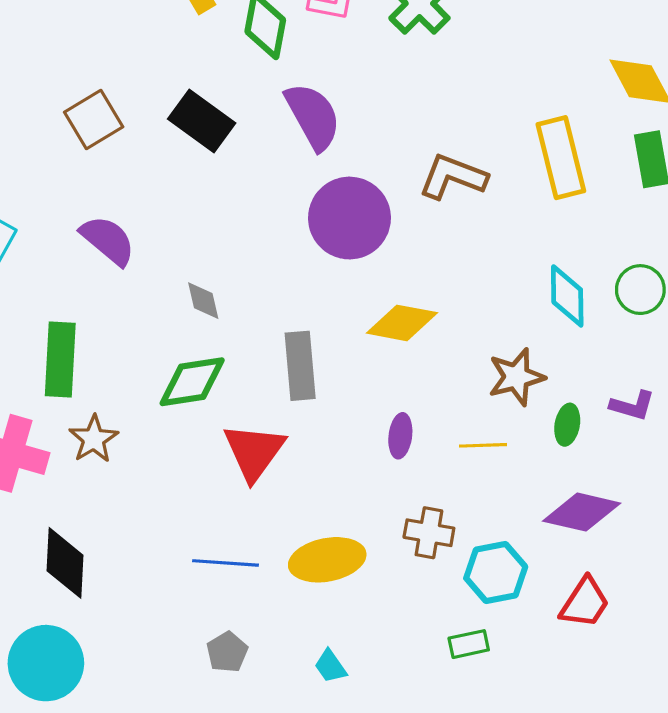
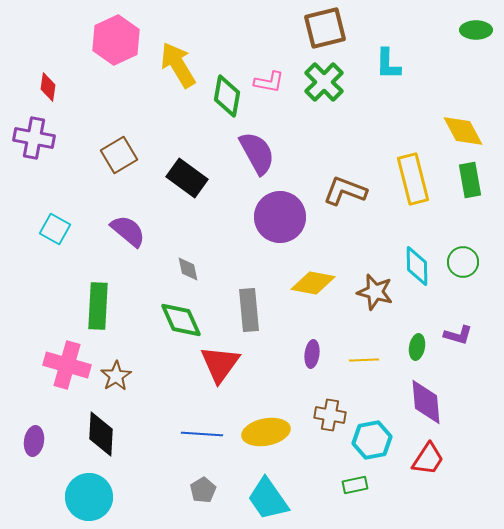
black rectangle: (202, 121) -> (187, 178), moved
brown star: (516, 377) -> (375, 292), moved, turned 30
green diamond: (192, 382) -> (181, 320), turned 75
brown star: (94, 439) -> (116, 376), moved
purple diamond: (582, 512) -> (426, 402), turned 72
cyan trapezoid: (330, 666) -> (268, 499), size x2.0

